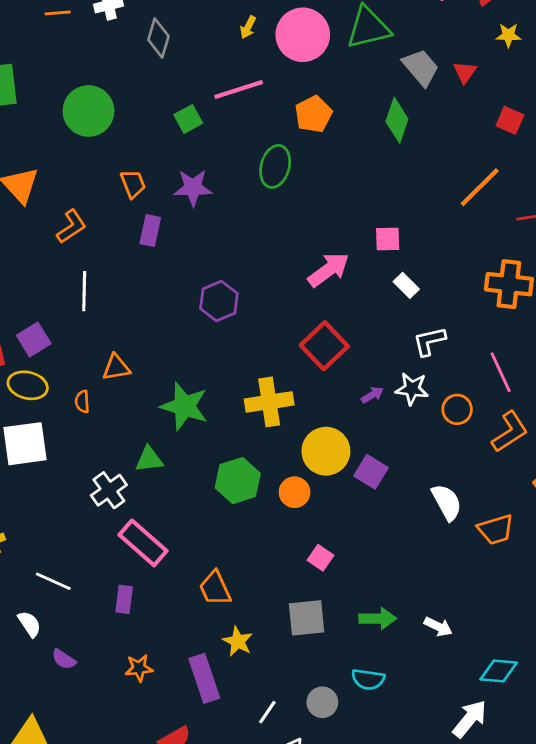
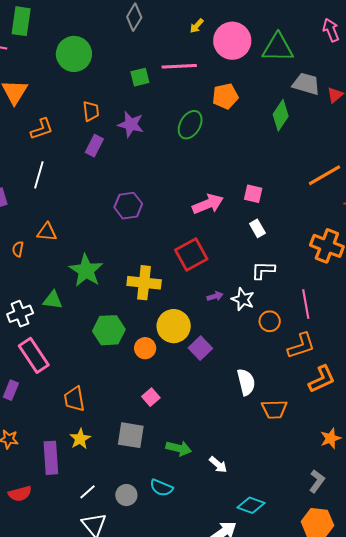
gray trapezoid: (421, 67) -> (306, 84), turned -48

